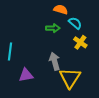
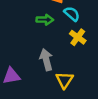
yellow triangle: (70, 78) -> (64, 80), size x0.7

